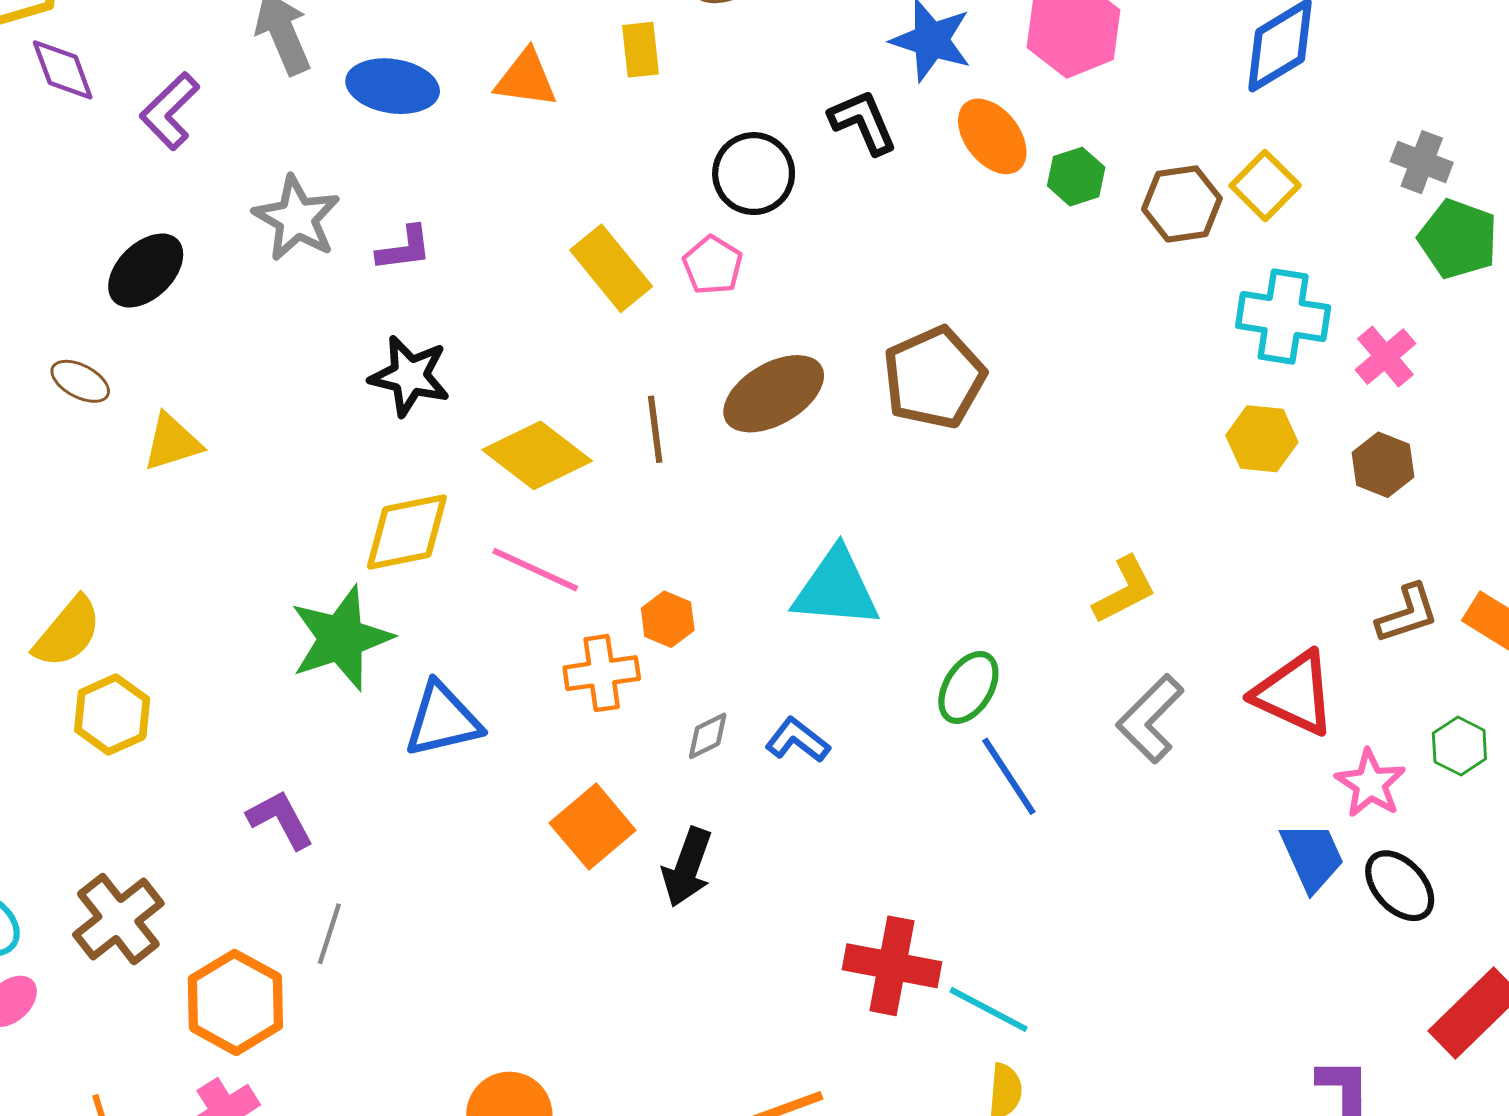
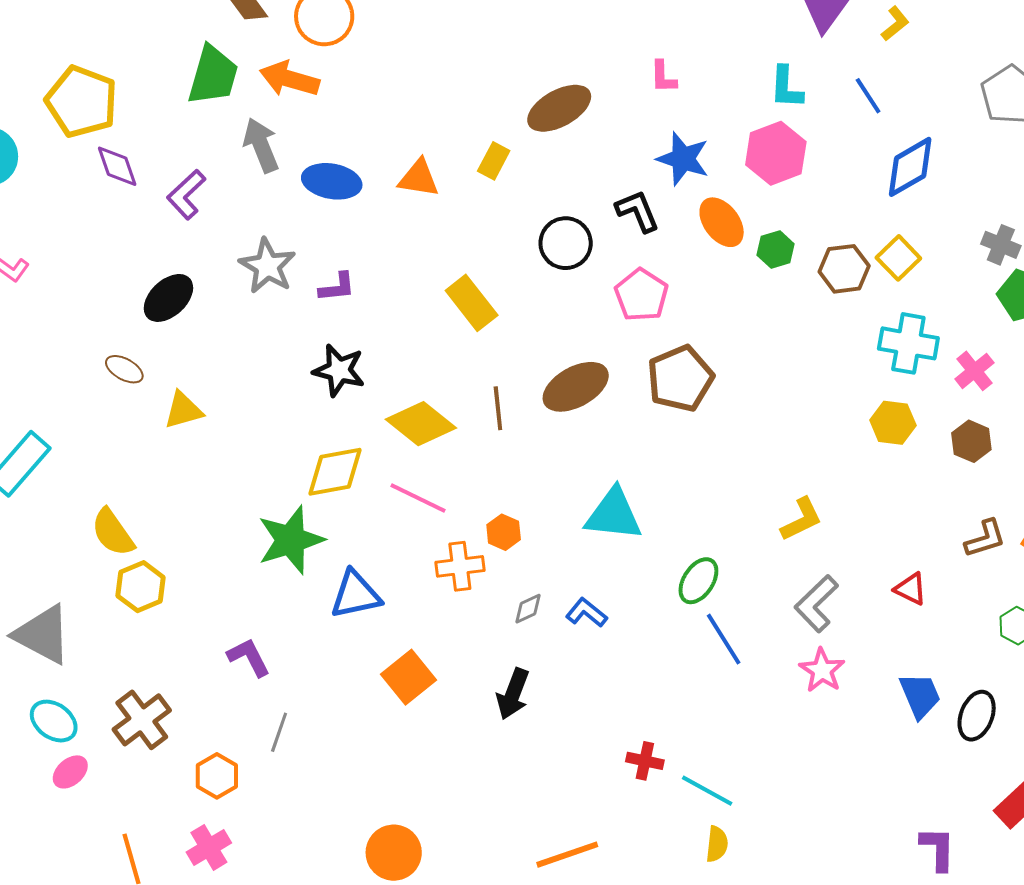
yellow rectangle: (641, 50) -> (494, 161), turned 33
pink pentagon: (713, 265) -> (641, 295), moved, size x1.4
yellow semicircle: (68, 632) -> (113, 532), turned 104
red triangle: (1294, 693) -> (911, 589), size x0.6
pink star: (1370, 783) -> (822, 670), moved
orange square: (593, 827) -> (408, 677), moved
black ellipse: (1400, 886) -> (977, 716), turned 63
red cross: (892, 966) -> (645, 761), size x0.6
orange hexagon: (235, 1002) -> (217, 776), size x0.7

